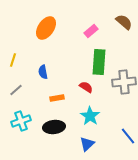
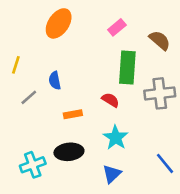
brown semicircle: (124, 22) -> (160, 40), moved
gray line: (16, 90) -> (29, 97), moved
cyan cross: (21, 121) -> (33, 165), moved

